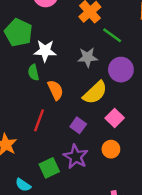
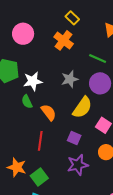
green line: (112, 35) -> (98, 58), moved
purple star: (76, 157) -> (78, 165), turned -30
green square: (49, 168) -> (39, 177), moved

